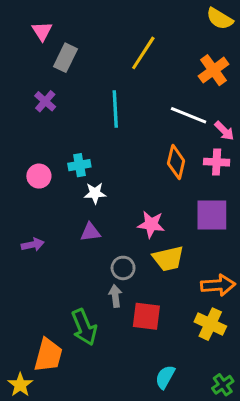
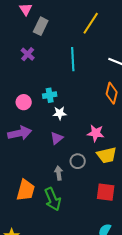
purple triangle: (90, 232) -> (57, 138), turned -32
purple arrow: (33, 245) -> (20, 133), moved, size x1.6
gray arrow: (115, 296) -> (59, 173), moved
red square: (146, 316) -> (106, 192), moved
orange trapezoid: (48, 355) -> (26, 190), moved

